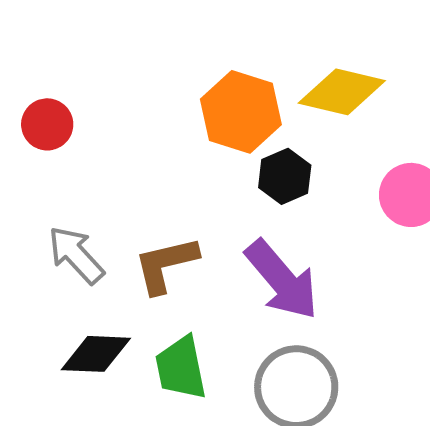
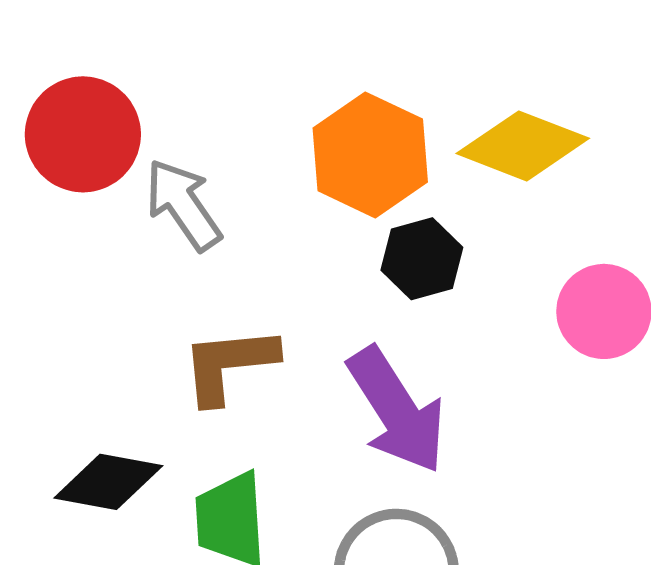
red circle: (47, 124) -> (83, 134), size x1.5
gray arrow: (76, 255) -> (183, 205), moved

